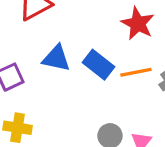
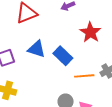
orange line: (136, 72) -> (84, 76), moved

